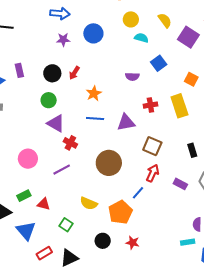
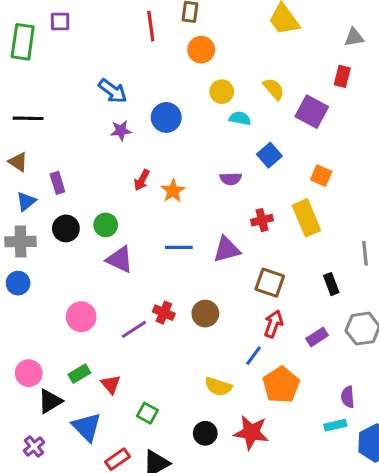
blue arrow: (60, 13) -> (113, 91), turned 36
black circle: (52, 73) -> (66, 228), moved
orange star: (94, 93) -> (173, 191), moved
red cross: (70, 143) -> (164, 313), moved
brown circle: (109, 163) -> (205, 314), size x0.7
purple rectangle: (180, 184) -> (317, 337), turned -56
yellow semicircle: (89, 203) -> (218, 387), moved
red triangle: (44, 204) -> (111, 384), turned 40
orange pentagon: (120, 212) -> (281, 385), moved
red star: (133, 243) -> (251, 432), size x1.6

